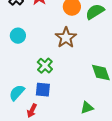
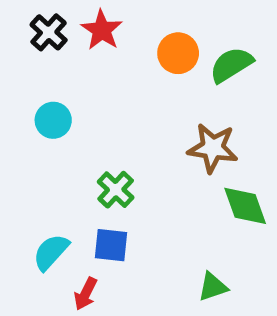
brown star: (66, 38) -> (213, 148), moved, turned -30

